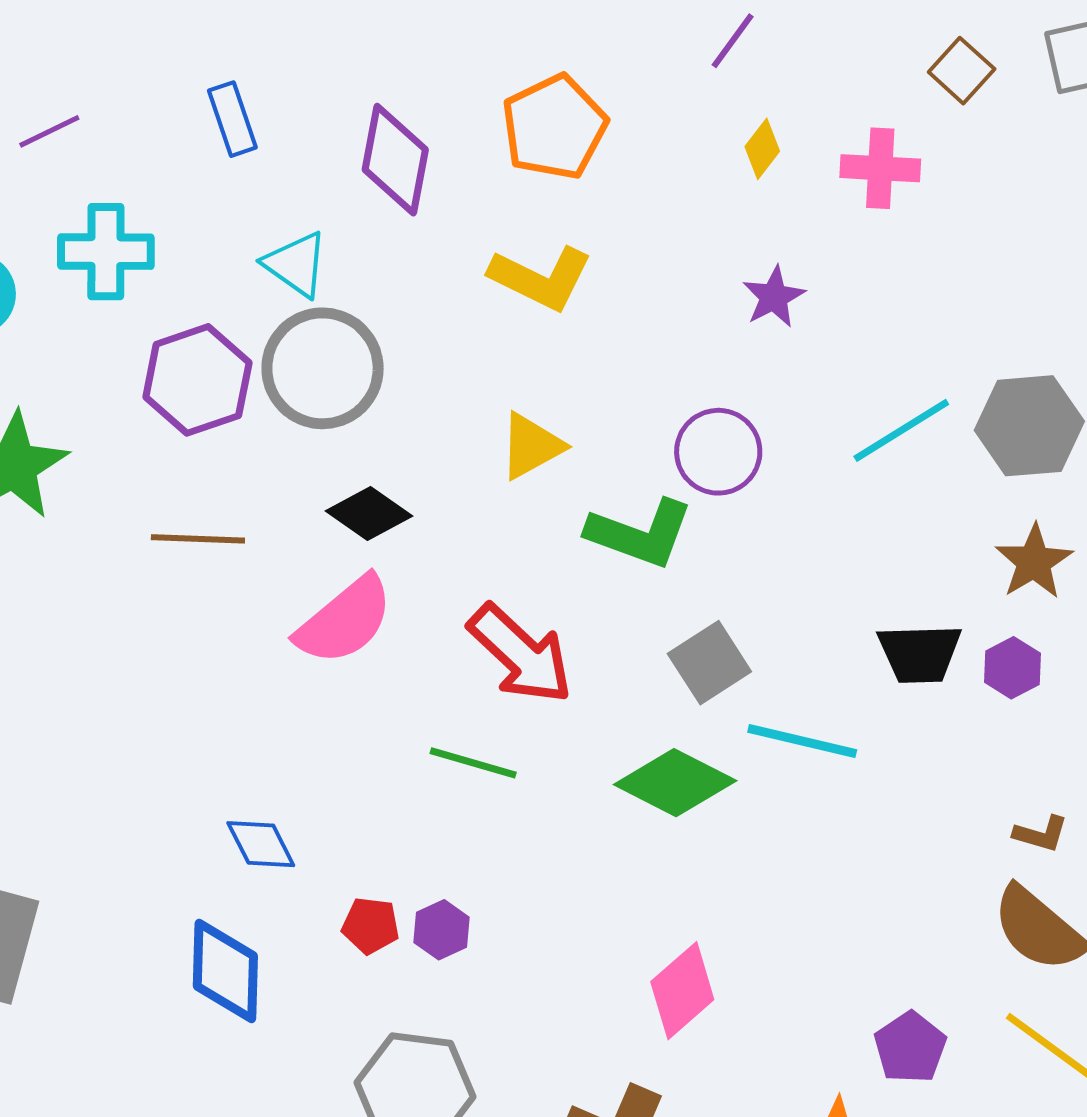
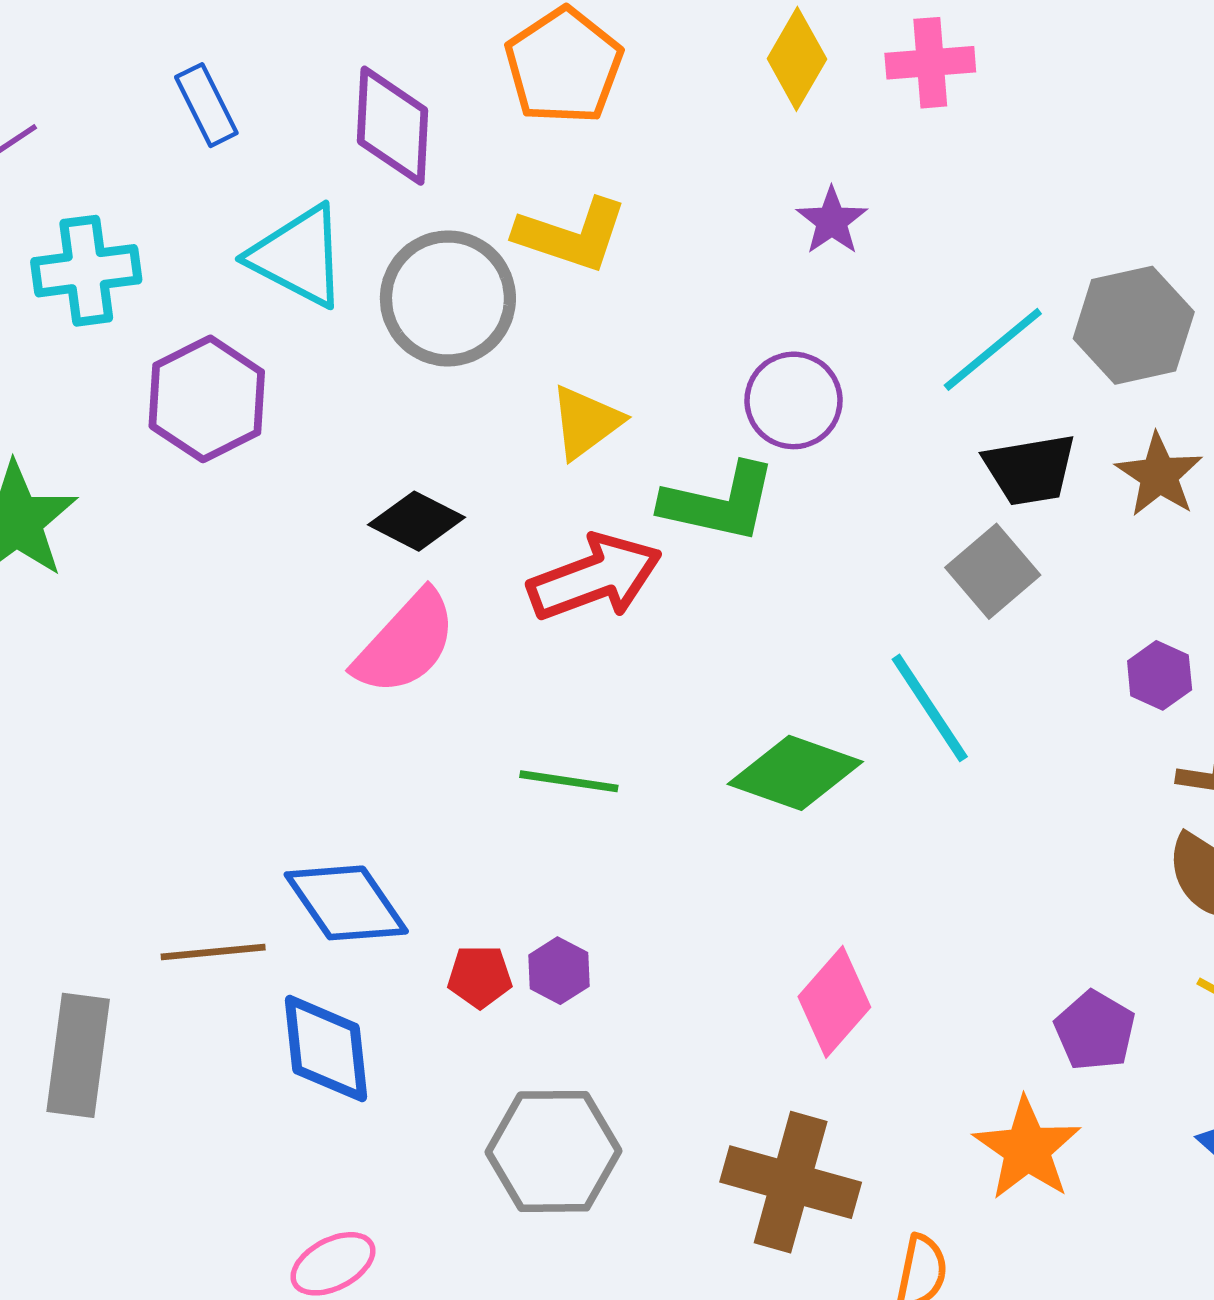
yellow diamond: (762, 149) -> (797, 59), size x1.5
cyan triangle: (296, 264) -> (298, 256), size x1.4
gray circle: (323, 368) -> (448, 298), moved
brown line: (198, 539) -> (213, 952), moved
black trapezoid: (920, 653) -> (1030, 470), moved
red arrow: (521, 654) -> (595, 577), moved, turned -56
gray square: (709, 663) -> (993, 571), moved
purple hexagon: (1012, 668) -> (1160, 675), moved
cyan line: (802, 741) -> (930, 708), turned 51
blue diamond: (261, 844) -> (346, 903), size x1.5

